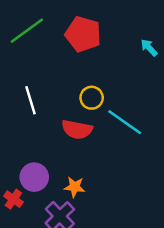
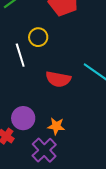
yellow circle: (92, 98) -> (38, 37), moved

